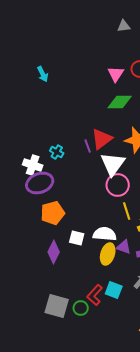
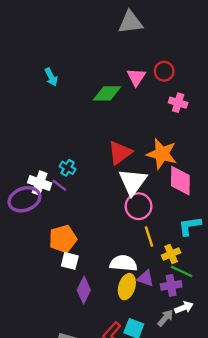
gray triangle: (124, 26) -> (130, 22), moved, size x1.6
green diamond: (120, 102) -> (107, 93), moved
purple line: (88, 146) -> (59, 185), moved, turned -32
purple ellipse: (40, 183) -> (24, 199), moved
white square: (77, 238) -> (70, 261), moved
purple diamond: (54, 252) -> (84, 290), moved

